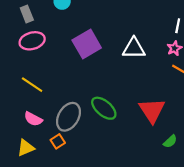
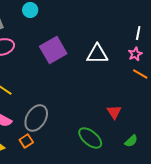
green ellipse: (104, 108) -> (90, 138), moved
red triangle: (152, 110) -> (114, 112), size x0.6

